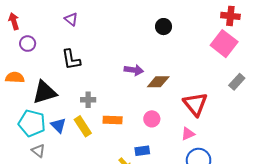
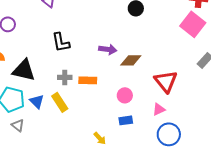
black L-shape: (71, 59) -> (61, 42), moved
black triangle: (45, 92) -> (24, 70), turned 30
orange rectangle: (113, 120) -> (88, 80), moved
blue rectangle: (142, 151) -> (126, 120), moved

